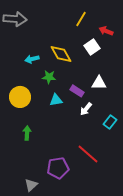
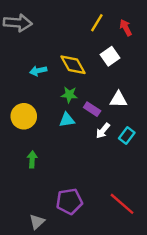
red arrow: (106, 31) -> (126, 28), moved, turned 40
green star: (49, 77) -> (69, 95), moved
cyan rectangle: (110, 122) -> (127, 135), moved
red line: (88, 154) -> (122, 204), moved

